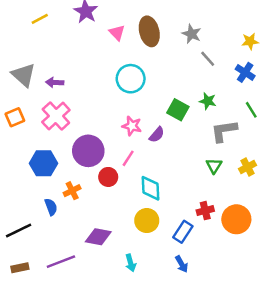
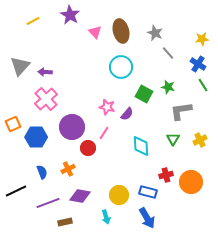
gray triangle: (24, 75) -> (20, 66), turned 30
cyan circle: (131, 79) -> (121, 67), moved
green line: (251, 110) -> (203, 85), moved
orange square: (15, 117) -> (13, 124), moved
cyan diamond: (150, 188) -> (141, 146), moved
orange cross: (72, 191) -> (68, 169), moved
yellow circle: (147, 221) -> (119, 195), moved
blue rectangle: (183, 232) -> (148, 192), turned 72
purple line: (61, 262) -> (48, 203), moved
blue arrow: (182, 264) -> (147, 218), size x1.5
brown rectangle: (20, 268) -> (65, 222), moved

